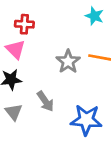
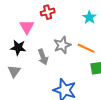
red cross: (24, 24) -> (48, 12), moved, turned -32
gray arrow: (45, 101) -> (43, 57), moved

